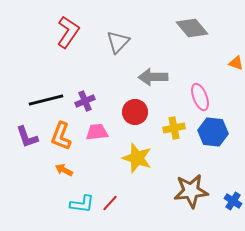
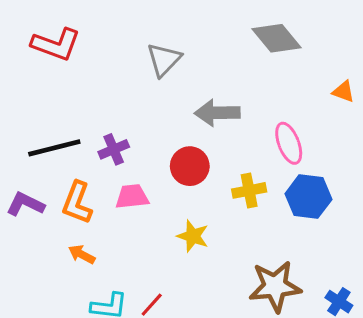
red L-shape: (68, 32) -> (56, 44), moved, turned 76
purple L-shape: (27, 137) -> (25, 204), turned 135
yellow star: (137, 158) -> (193, 236), size x0.7

